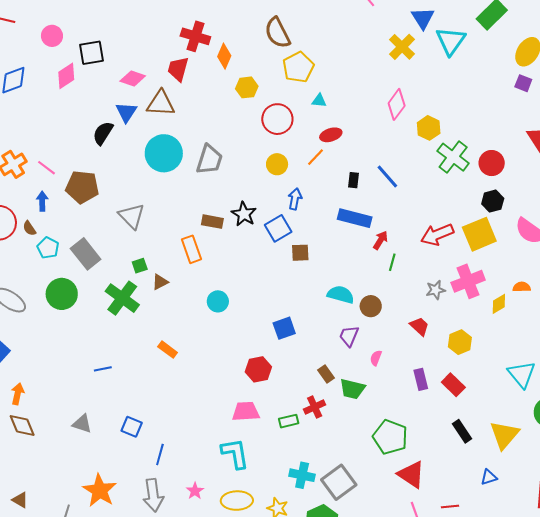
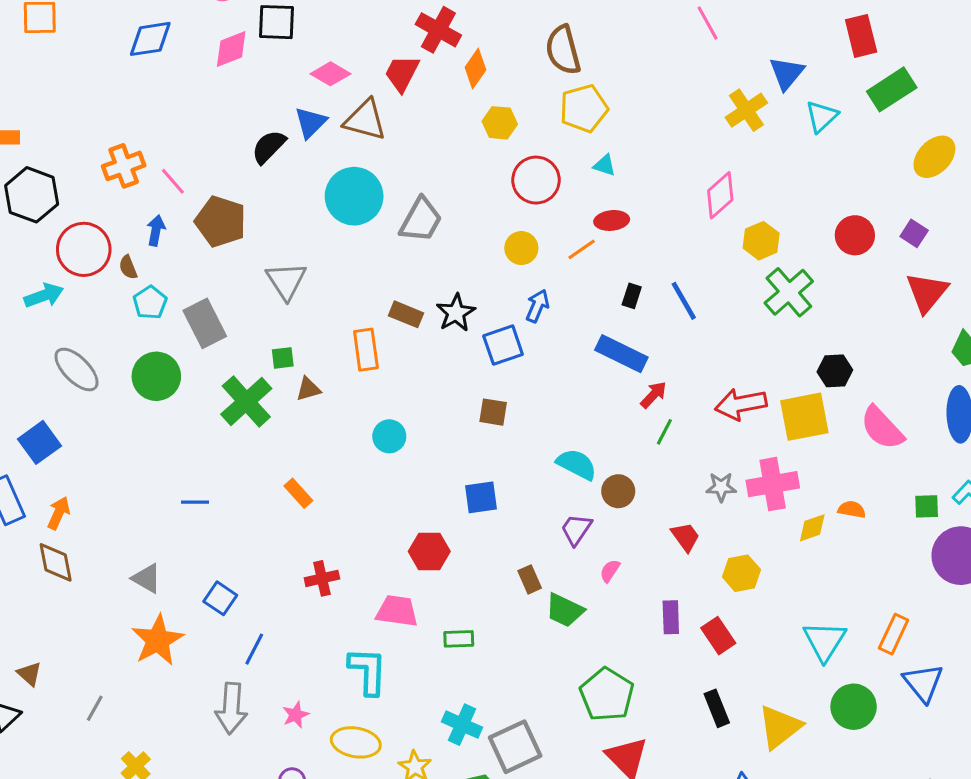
cyan triangle: (451, 41) -> (822, 116), size x0.7
purple square: (523, 83) -> (914, 233), moved
red circle: (492, 163) -> (855, 235), moved
brown square: (300, 253) -> (493, 412), moved
red cross: (315, 407) -> (322, 578), moved
orange star: (100, 491) -> (158, 640), moved

